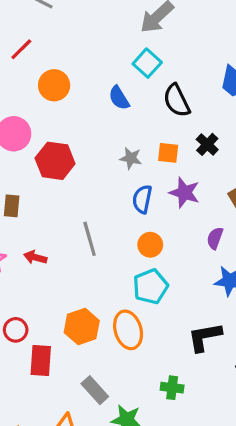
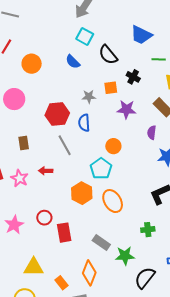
red hexagon: (55, 161) -> (57, 114), moved
blue semicircle: (142, 199) -> (84, 123), moved
gray line: (90, 239) -> (65, 145), moved
cyan pentagon: (150, 287) -> (101, 169), moved
orange hexagon: (82, 327) -> (82, 193), moved

